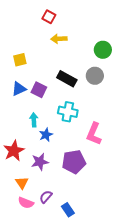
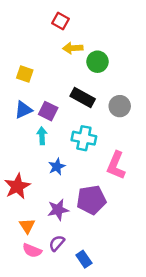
green circle: (103, 50) -> (97, 62), moved
yellow square: (20, 60) -> (25, 74), turned 32
gray circle: (95, 76) -> (120, 106), moved
cyan arrow: (34, 120) -> (42, 136), moved
purple star: (40, 162) -> (58, 210), moved

